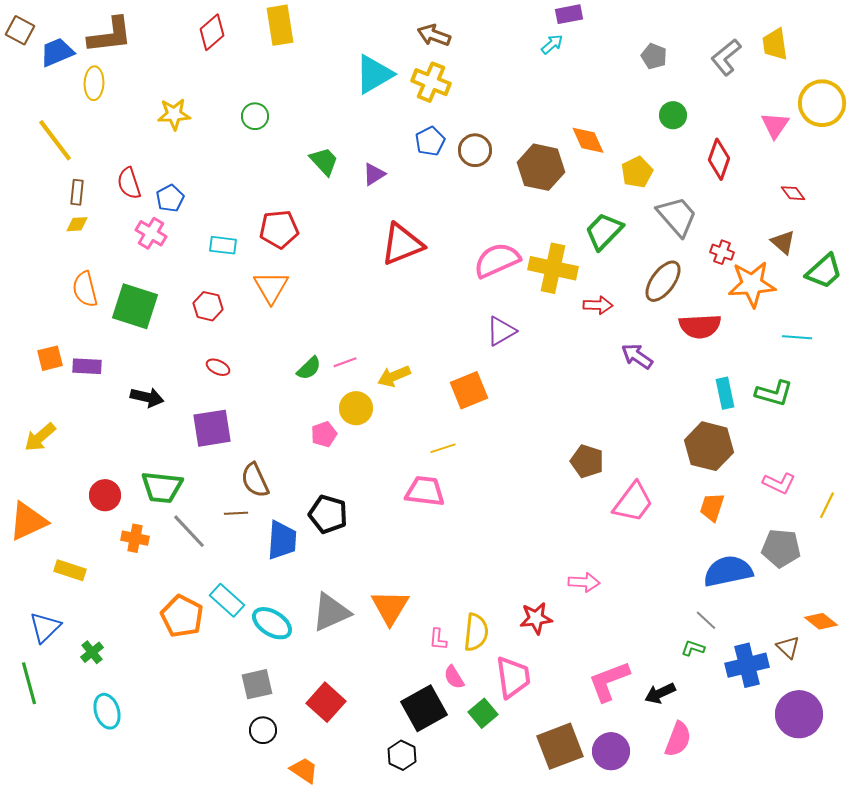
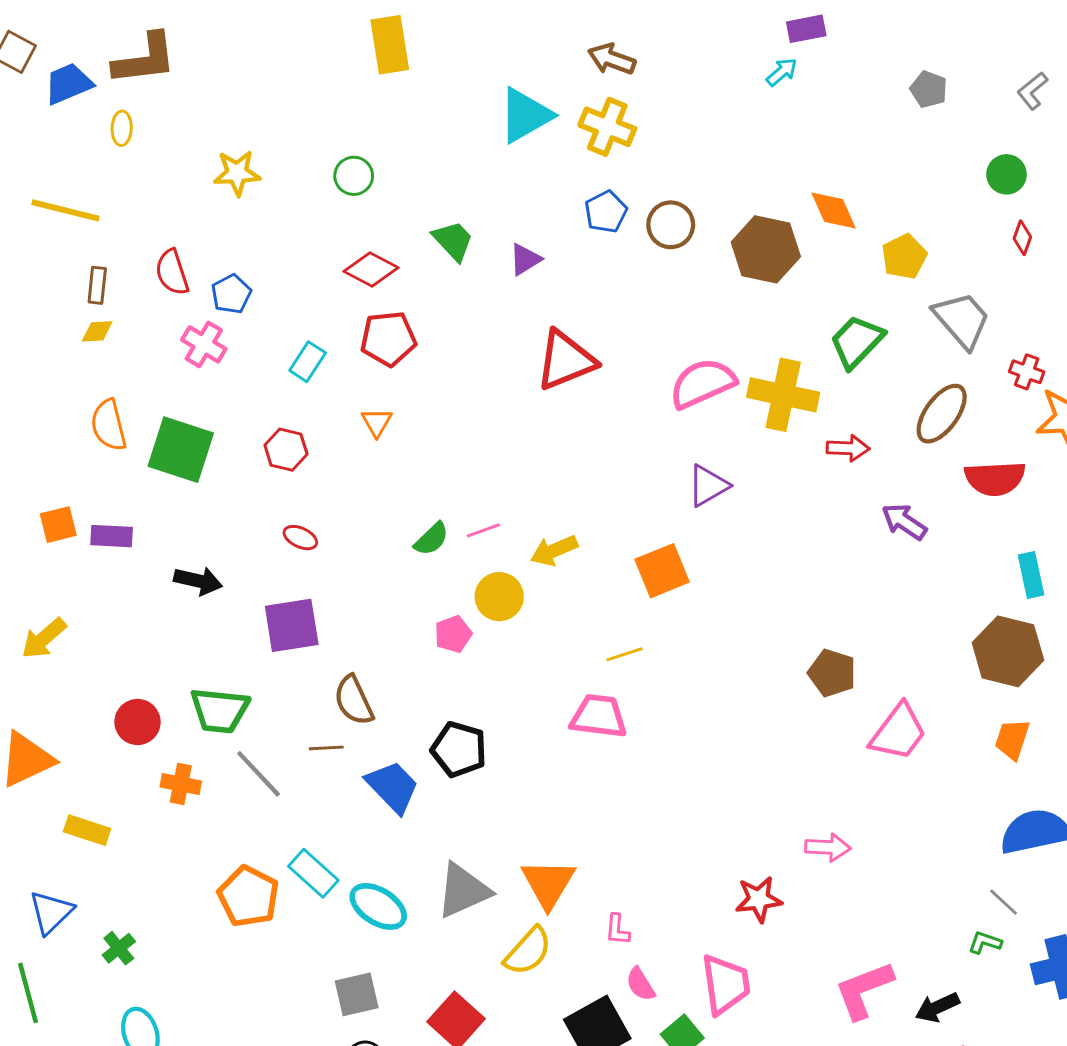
red diamond: (212, 32) -> (371, 269), moved, turned 69
gray L-shape: (726, 57) -> (1032, 91), size x0.7
yellow ellipse: (94, 83) -> (122, 128), size x0.7
green circle: (673, 115) -> (1006, 174), moved
yellow line: (55, 140) -> (65, 210), turned -39
red diamond: (719, 159) -> (1022, 238), size x0.6
cyan rectangle: (223, 245) -> (308, 362), turned -64
orange triangle: (271, 287) -> (377, 422), size x0.6
blue trapezoid: (282, 540) -> (393, 787), turned -48
yellow semicircle: (476, 632) -> (528, 951), moved, turned 36

